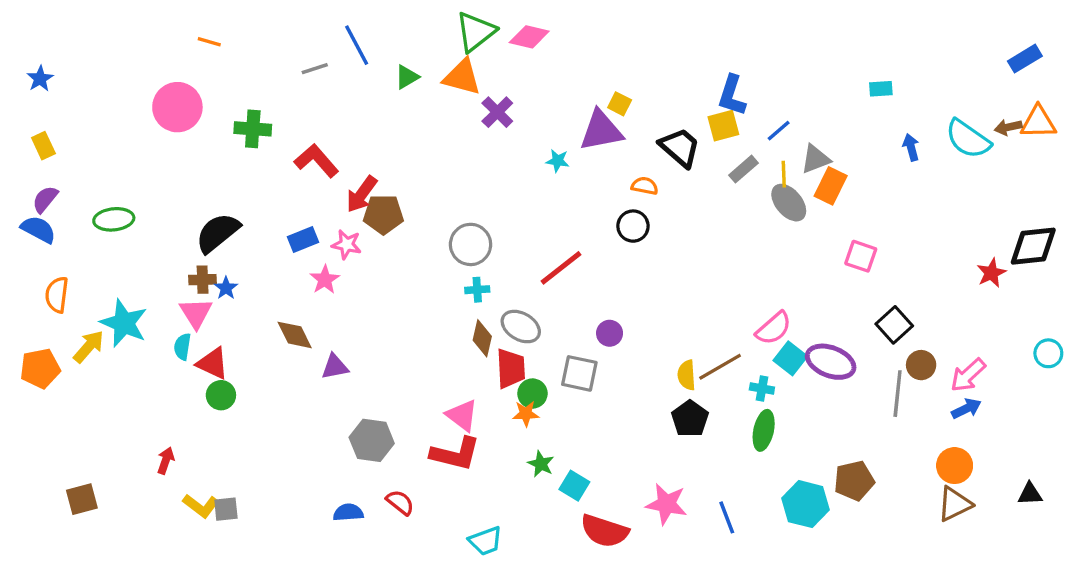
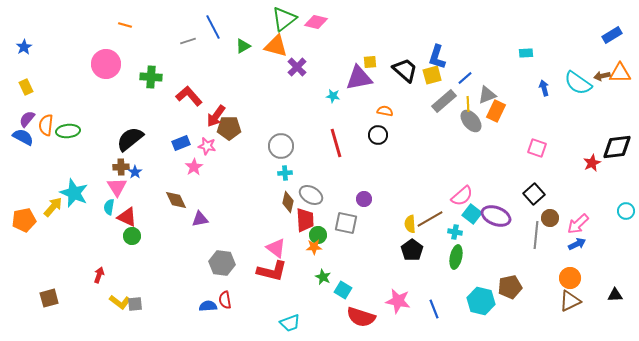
yellow square: (620, 104) -> (370, 62), turned -32
black trapezoid: (680, 147) -> (405, 70), moved
gray rectangle: (744, 169) -> (444, 101), size x1.4
pink square: (861, 256) -> (537, 148), moved
red line: (561, 268) -> (336, 143), moved, turned -68
orange semicircle: (57, 295) -> (46, 125), moved
red semicircle: (400, 502) -> (225, 300), moved, turned -138

